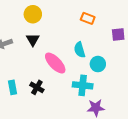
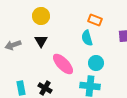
cyan semicircle: (80, 50) -> (87, 38), moved
cyan circle: (98, 64) -> (96, 63), moved

